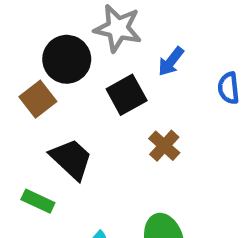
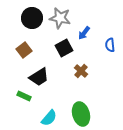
black circle: (67, 59) -> (32, 18), moved
black trapezoid: (71, 159) -> (39, 77), turned 105

